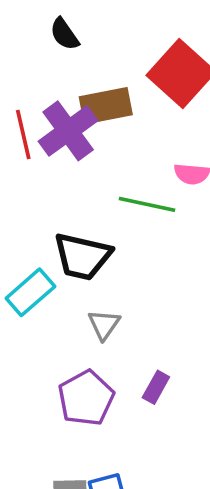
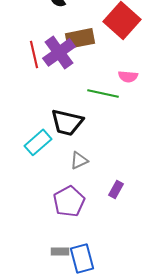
gray triangle: (104, 325) -> (79, 160), turned 30
purple rectangle: (156, 387) -> (116, 189), moved

